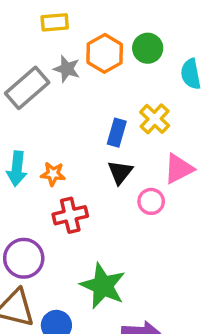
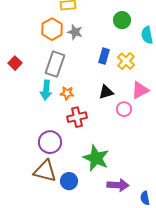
orange hexagon: (105, 53) -> (52, 29), moved
gray rectangle: (27, 88) -> (55, 64), moved, turned -30
blue rectangle: (117, 133) -> (104, 56), moved
black triangle: (120, 172) -> (106, 92), turned 35

